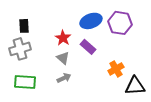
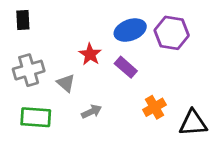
black rectangle: (24, 26) -> (23, 20), moved
gray triangle: (63, 58) -> (66, 83), moved
orange cross: (116, 69) -> (154, 107), moved

